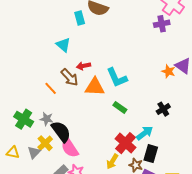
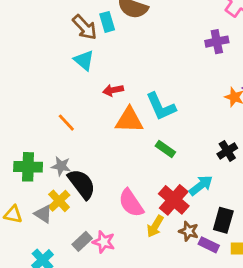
purple cross: (162, 24) -> (217, 42), moved
brown arrow: (70, 77) -> (85, 27), moved
green cross: (24, 119) -> (28, 167), turned -30
pink semicircle: (70, 148) -> (131, 203), moved
gray triangle: (34, 152) -> (43, 214), turned -40
black rectangle: (151, 154) -> (223, 220), moved

